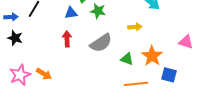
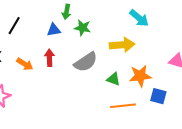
yellow arrow: (135, 27) -> (122, 45), size x1.6
orange star: (152, 56) -> (140, 76), turned 30
orange arrow: (44, 74) -> (25, 64), moved

